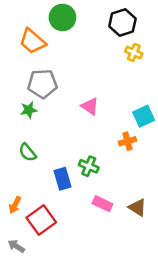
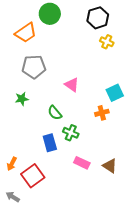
orange trapezoid: (32, 41) -> (26, 33), turned -75
green star: (29, 110) -> (22, 99), moved
green semicircle: (27, 152) -> (55, 113), moved

